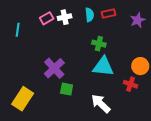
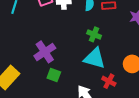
red cross: (130, 84) -> (109, 81), moved

